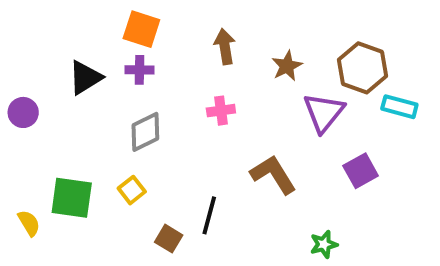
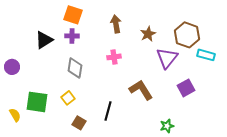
purple circle: (23, 112) -> (12, 67), moved
gray diamond: (145, 132) -> (75, 68), turned -55
brown square: (169, 239) -> (79, 123), moved

